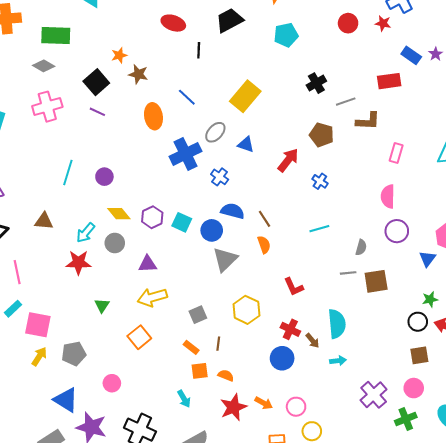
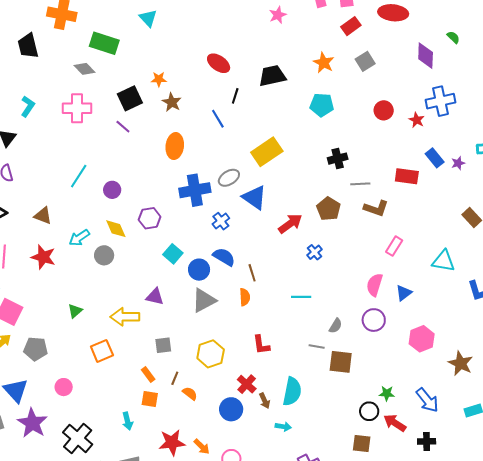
blue line: (187, 97) -> (218, 119), moved
blue triangle: (246, 144) -> (254, 197), size x1.5
purple hexagon: (152, 217) -> (150, 218), moved
blue triangle: (427, 259) -> (404, 293), moved
red star: (78, 262) -> (43, 257), moved
purple triangle: (148, 264) -> (155, 297), moved
orange semicircle: (226, 375) -> (190, 393), moved

